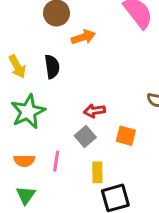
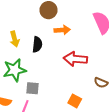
red arrow: (94, 111) -> (75, 59), moved, size x1.6
gray square: (85, 137) -> (32, 88), moved, turned 32

